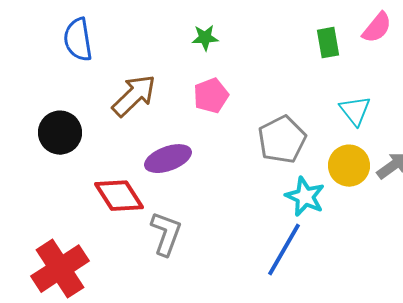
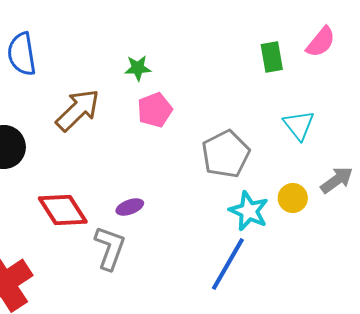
green star: (205, 38) -> (138, 68), moved
purple ellipse: (168, 159) -> (130, 207), moved, size x0.6
yellow circle: (349, 166) -> (293, 198), moved, size x0.7

